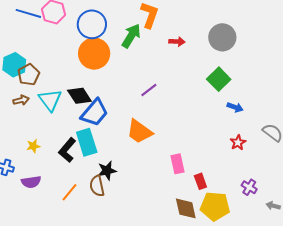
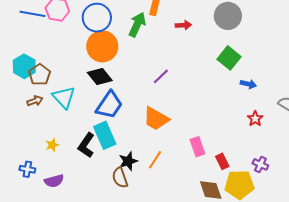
black diamond: (79, 96) -> (100, 76), moved
purple cross: (249, 187) -> (260, 164), moved
orange line: (70, 192) -> (155, 160), moved

